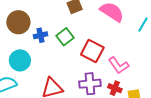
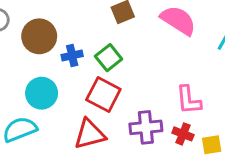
red square: (92, 51) -> (103, 95), moved
pink L-shape: (119, 65) -> (189, 100), turned 30

